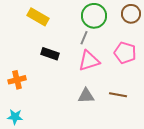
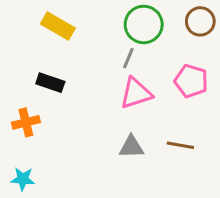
black rectangle: (50, 54) -> (50, 83), moved

